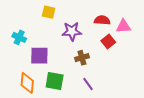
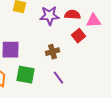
purple star: (72, 31) -> (50, 16), moved

